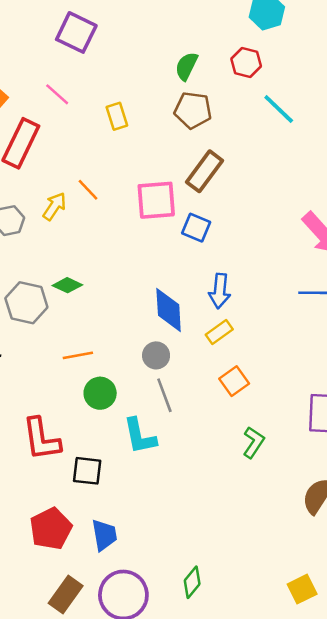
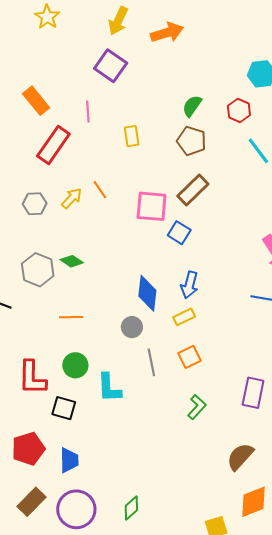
pink line: (57, 94) -> (88, 111), turned 35
green circle: (100, 393) -> (75, 365), moved
gray line: (164, 395) -> (151, 362), moved

